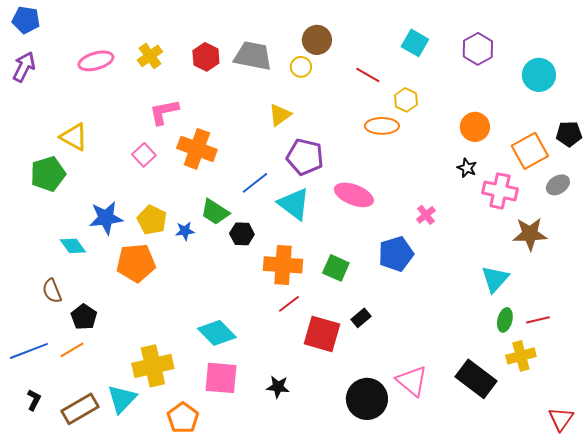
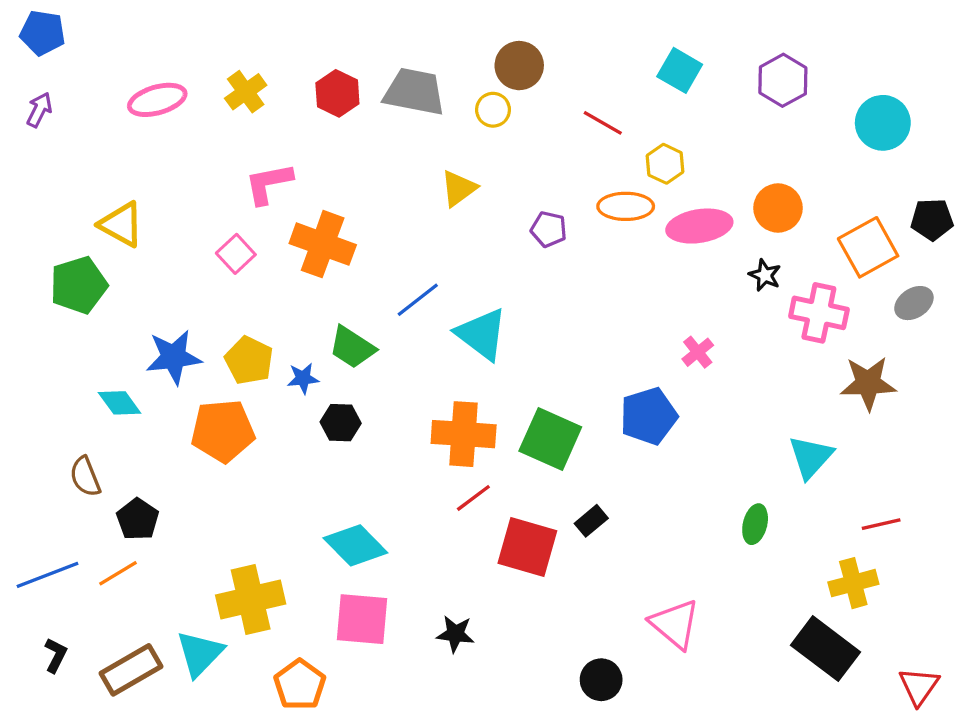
purple arrow: (24, 67) -> (39, 110), size x0.7
purple pentagon: (305, 157) -> (549, 229), moved, size x0.6
pink ellipse: (354, 195) -> (699, 226), moved, turned -30
black hexagon: (242, 234) -> (341, 423), moved
green square: (336, 268) -> (550, 439), size x1.4
green ellipse: (505, 320) -> (755, 524), moved
black rectangle: (476, 379) -> (825, 649), moved
black circle: (367, 399) -> (601, 680), moved, size x0.6

